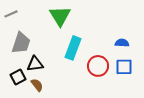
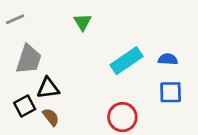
green triangle: (60, 16) -> (82, 22), size x0.6
cyan rectangle: (73, 48) -> (127, 61), moved, turned 35
red circle: (98, 66) -> (122, 117), moved

